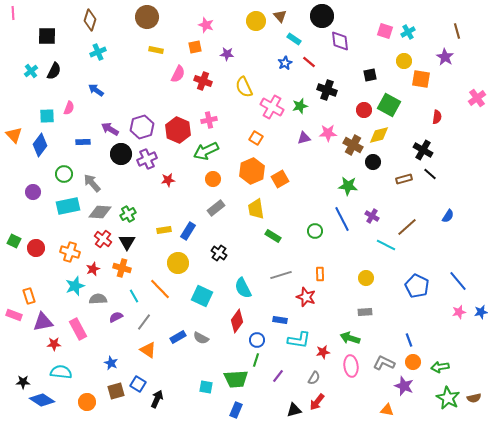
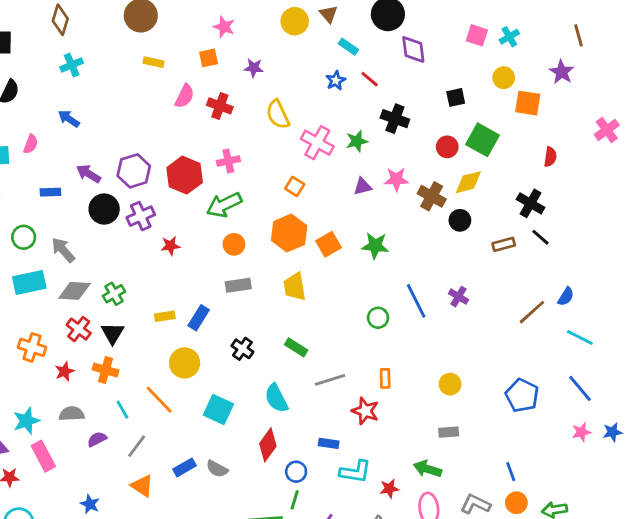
green star: (348, 186) -> (375, 246), moved
gray rectangle: (216, 208) -> (238, 285), turned 30
brown line: (407, 227) -> (532, 312), moved
green rectangle: (273, 236) -> (296, 347), moved
cyan line: (386, 245) -> (580, 338), moved
cyan star: (75, 286) -> (26, 421), moved

